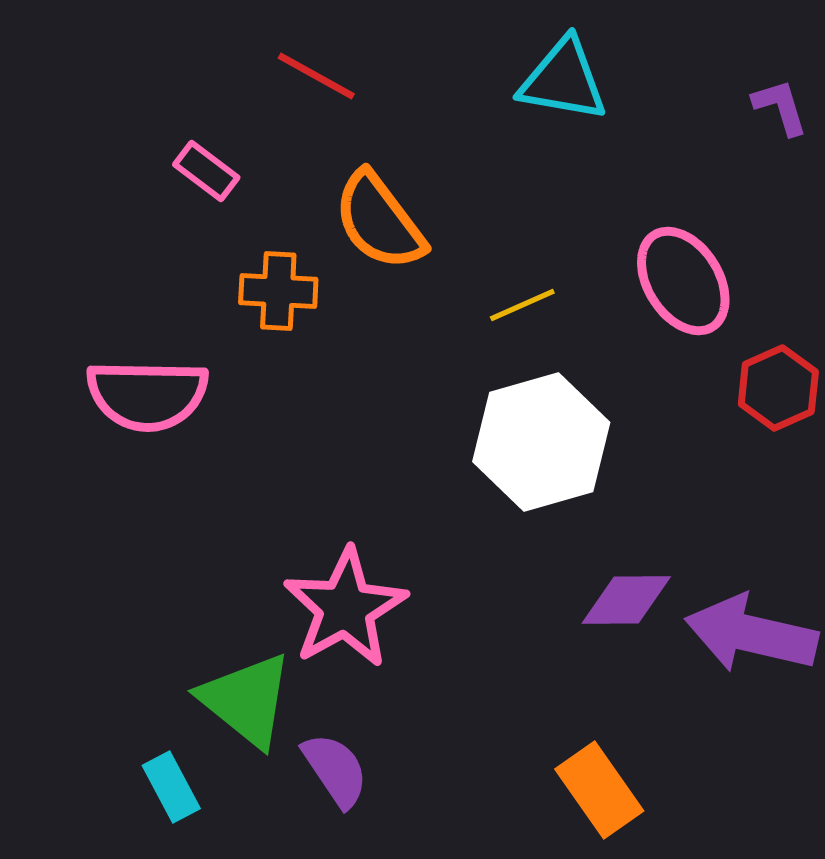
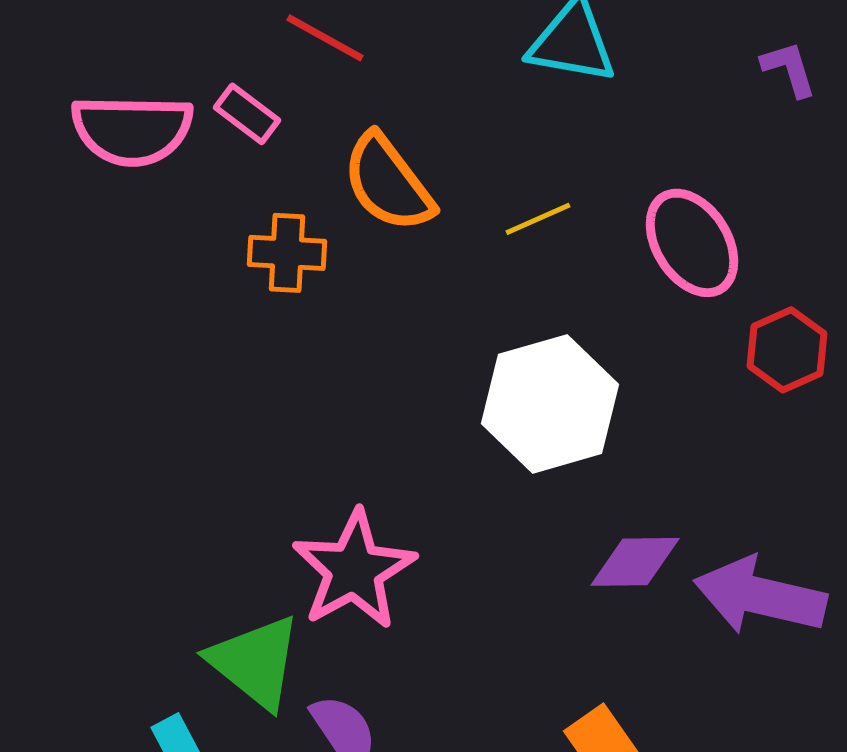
pink rectangle: (206, 171) -> (247, 114), moved
yellow line: (522, 305) -> (538, 219), moved
pink semicircle: (147, 395) -> (132, 130), moved

